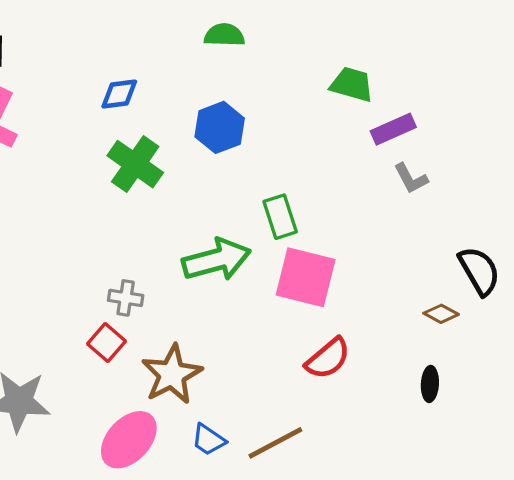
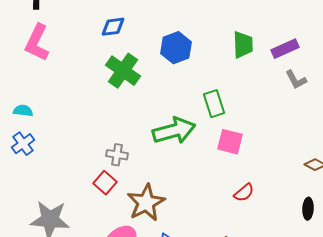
green trapezoid: (352, 84) -> (243, 45), moved, turned 72
pink square: (306, 277) -> (230, 142), size x0.7
red semicircle: (328, 358) -> (244, 193), size x0.7

